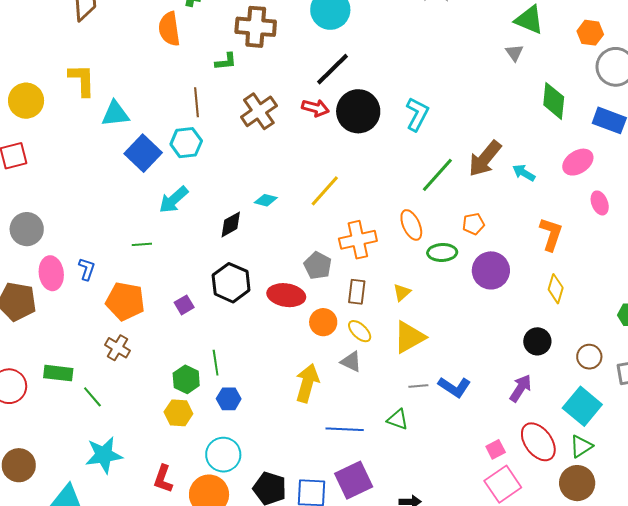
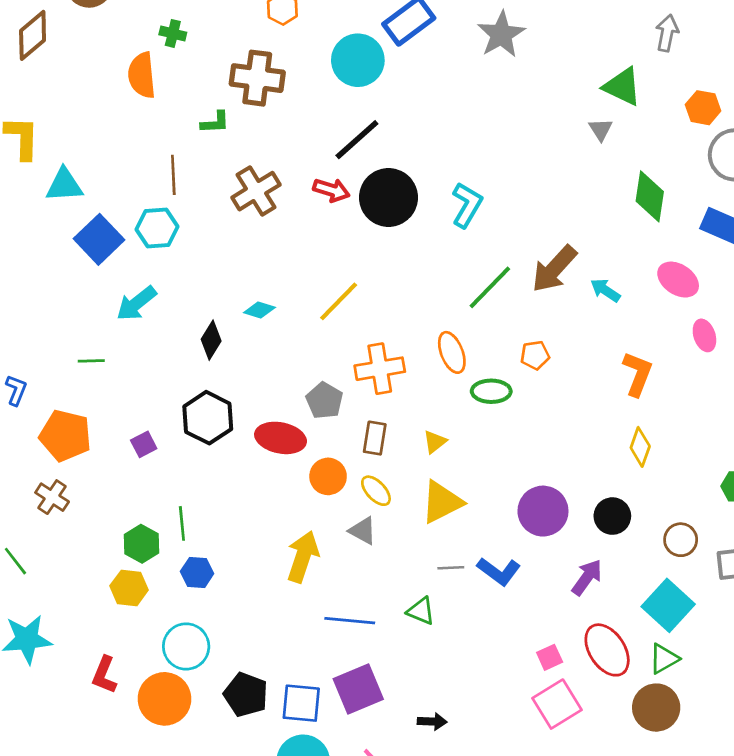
pink ellipse: (578, 162) -> (678, 280), turned 64
black diamond: (231, 224) -> (211, 340), turned -32
purple circle: (491, 270) -> (543, 511), moved

